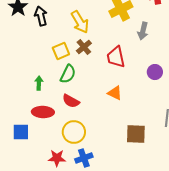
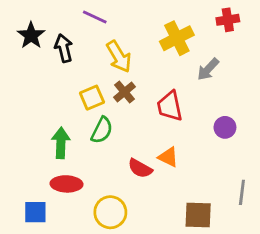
gray arrow: (143, 31) -> (208, 69), turned 30
green arrow: (39, 83) -> (61, 143), size x1.5
red semicircle: (71, 101) -> (140, 168), moved

